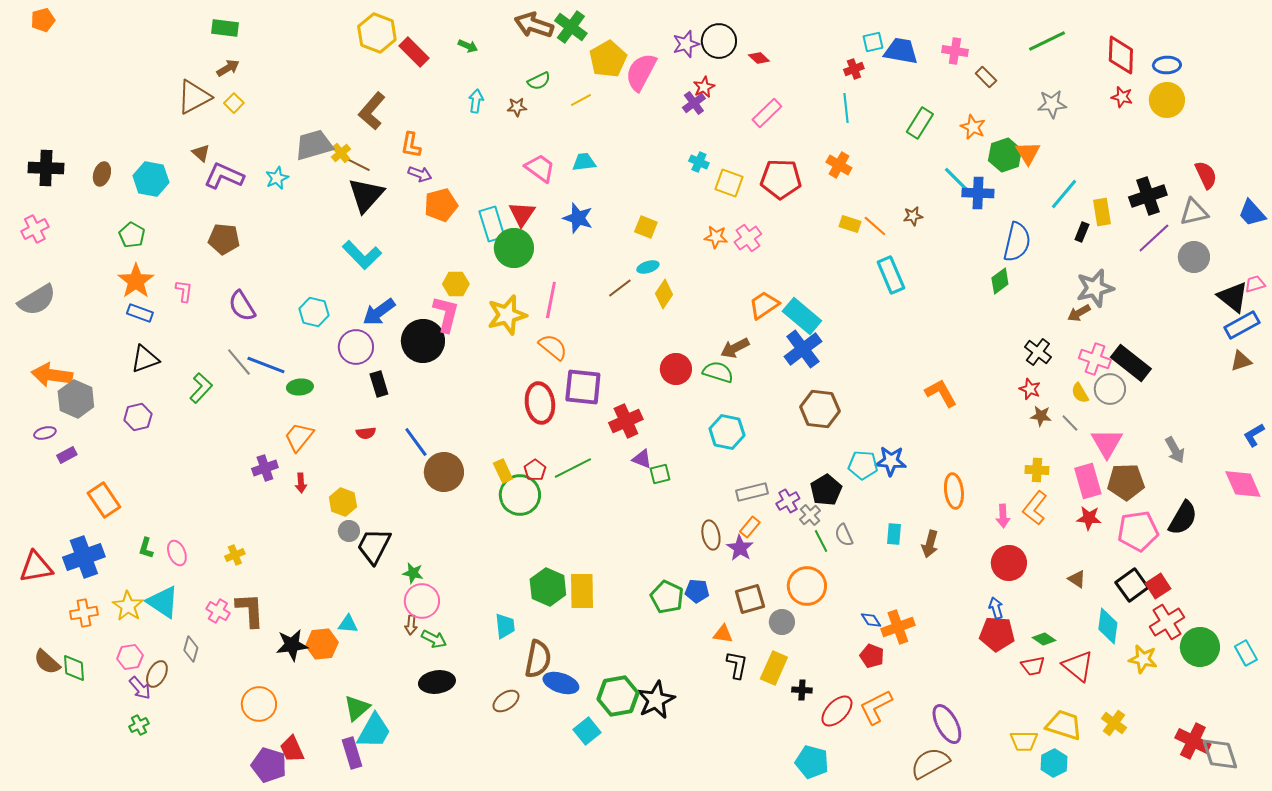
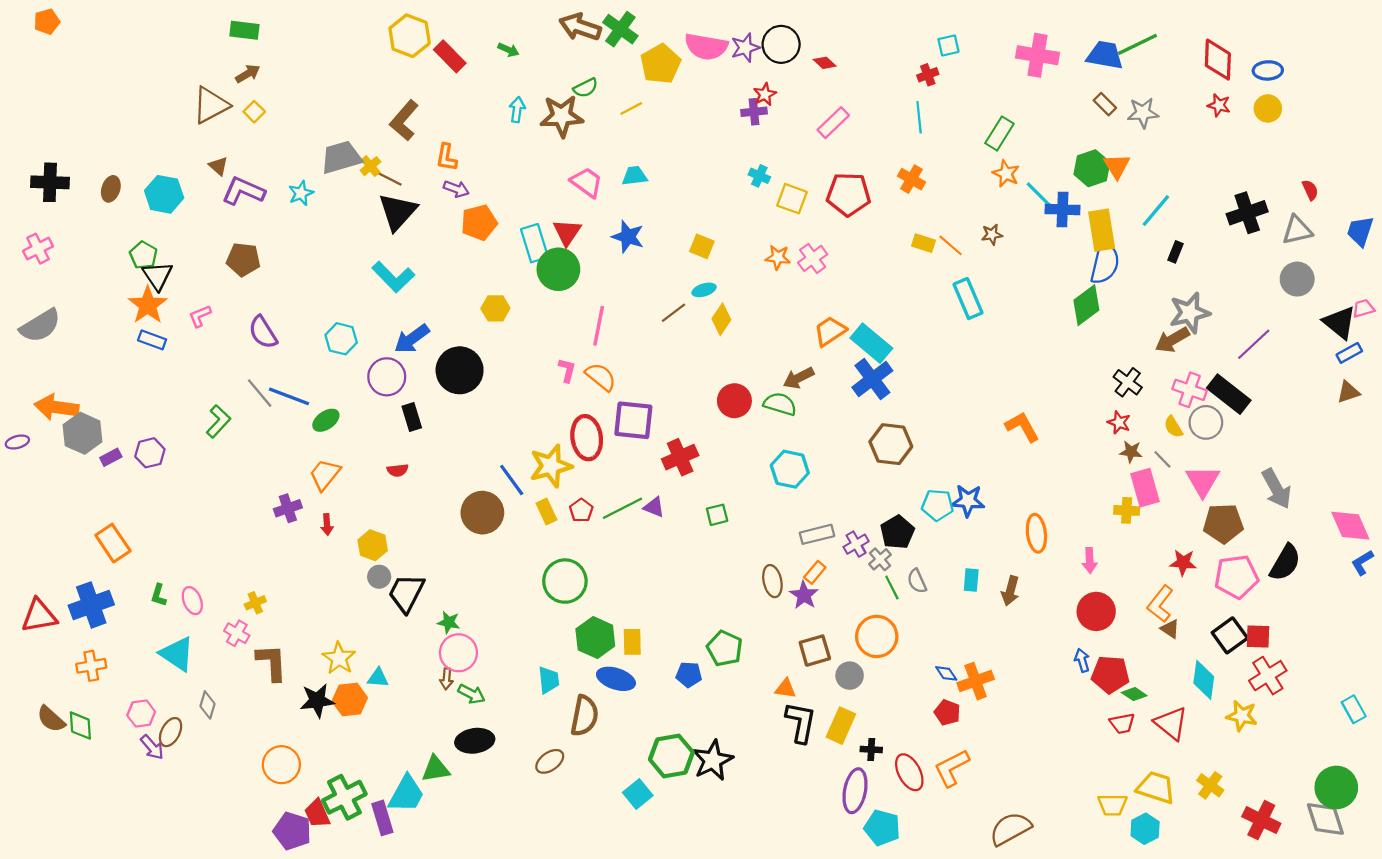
blue trapezoid: (901, 51) -> (1105, 55), moved
pink cross: (955, 51) -> (1038, 55), size x1.5
pink semicircle: (641, 72) -> (706, 47), moved, turned -108
brown rectangle: (986, 77) -> (1105, 104), moved
yellow circle: (1167, 100) -> (1268, 108), size x0.7
purple cross: (694, 103) -> (754, 112), turned 30
brown star: (517, 107) -> (562, 116), size x2.0
orange star: (973, 127) -> (1006, 174), moved
red semicircle: (1206, 175) -> (1310, 190), size x0.7
yellow rectangle: (1102, 212) -> (1102, 230), moved, size x1.4
blue trapezoid: (1252, 213) -> (1360, 231), turned 60
purple line: (1154, 238) -> (1254, 344), moved
green diamond: (1000, 281) -> (1086, 305), size x1.4
pink L-shape: (184, 291) -> (200, 316), turned -120
brown arrow: (1079, 313) -> (1172, 340), size x1.4
pink L-shape: (446, 314) -> (567, 370), moved, size x0.6
yellow star: (507, 315) -> (551, 466), moved
blue rectangle: (1242, 325) -> (1349, 353), size x0.7
black triangle: (145, 359) -> (158, 276), moved, turned -44
green ellipse: (300, 387) -> (326, 420), turned -30
purple ellipse: (45, 433) -> (17, 442), moved
blue L-shape: (1254, 435) -> (1362, 563), moved
blue line: (416, 442) -> (512, 480), moved
gray arrow: (1175, 450) -> (1277, 489), size x1.4
purple rectangle: (67, 455) -> (111, 457), moved
purple triangle: (642, 459) -> (654, 507), moved
pink rectangle: (1088, 481) -> (1145, 488), moved
green circle: (520, 495) -> (565, 581), moved
orange L-shape: (1035, 508) -> (1160, 604), moved
red square: (1158, 586) -> (1258, 636), turned 35
yellow rectangle: (582, 591) -> (632, 642), size x0.7
blue pentagon: (697, 591) -> (689, 674), moved
yellow star: (128, 606) -> (339, 658), moved
pink cross: (218, 611) -> (237, 633), moved
red pentagon: (997, 634) -> (1110, 674), moved
green circle: (1200, 647) -> (1336, 787), moved
black L-shape: (737, 665) -> (801, 722), size x1.4
blue ellipse: (561, 683) -> (616, 679), moved
green triangle: (357, 708) -> (436, 769), moved, turned 32
red ellipse: (837, 711) -> (909, 772), turned -72
purple ellipse: (947, 724) -> (855, 791), moved, turned 39
green cross: (139, 725) -> (344, 797), moved, size x2.0
red cross: (1193, 741) -> (1261, 820), moved

